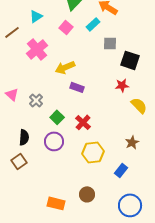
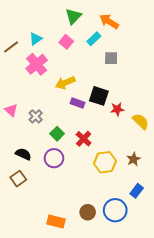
cyan triangle: (36, 16) -> (36, 39), moved
black square: (130, 60) -> (99, 96), moved
red star: (122, 85) -> (117, 109), moved
black semicircle: (24, 137) -> (23, 154), turned -70
yellow hexagon: (93, 152) -> (105, 162), moved
blue rectangle: (121, 170) -> (137, 191), moved
blue circle: (130, 205) -> (115, 210), moved

